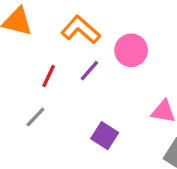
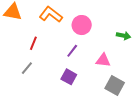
purple line: (89, 71) -> (72, 51), moved

